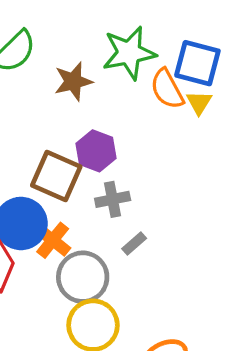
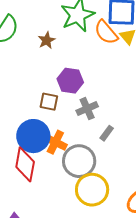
brown star: (73, 81) -> (47, 40), size x0.7
brown square: (56, 176) -> (49, 102), size x0.6

